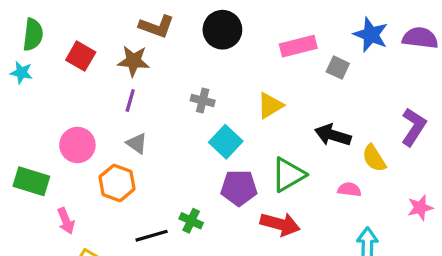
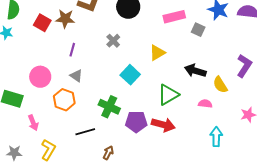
brown star: (133, 61) -> (65, 19), moved
gray cross: (203, 101) -> (113, 41), moved, turned 32
purple pentagon: (239, 188) -> (136, 122), moved
green cross: (191, 221) -> (109, 107), moved, size x1.5

